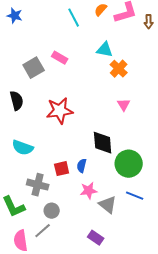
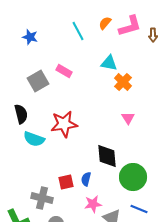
blue star: (15, 16) -> (30, 37), moved
cyan semicircle: (23, 148) -> (34, 139), moved

